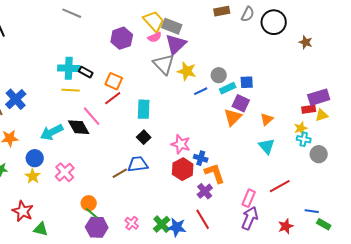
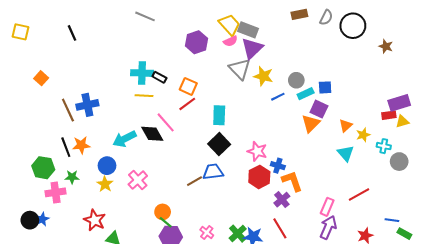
blue cross: (16, 99) -> (87, 105), turned 30
yellow star: (301, 128) -> (363, 135), moved
black square: (144, 137) -> (219, 144), size x1.5

